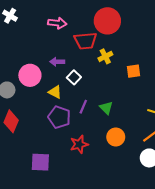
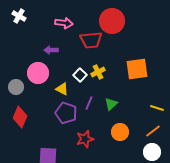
yellow cross: (105, 56) -> (98, 72), moved
purple arrow: (57, 62) -> (51, 50), moved
orange square: (134, 71) -> (137, 69), size x1.6
green triangle: (106, 108) -> (111, 104), turned 32

